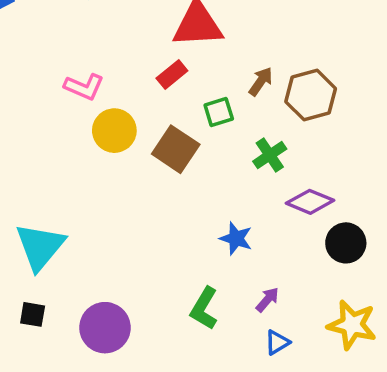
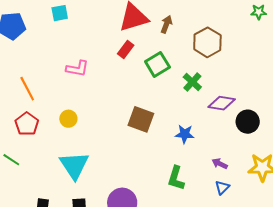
brown arrow: (261, 81) -> (166, 24), moved
green square: (219, 112) -> (157, 64), size x1.4
yellow circle: (114, 131) -> (68, 119), moved, size x0.7
brown square: (176, 149) -> (141, 119), moved
purple arrow: (267, 300) -> (220, 164), moved, turned -91

